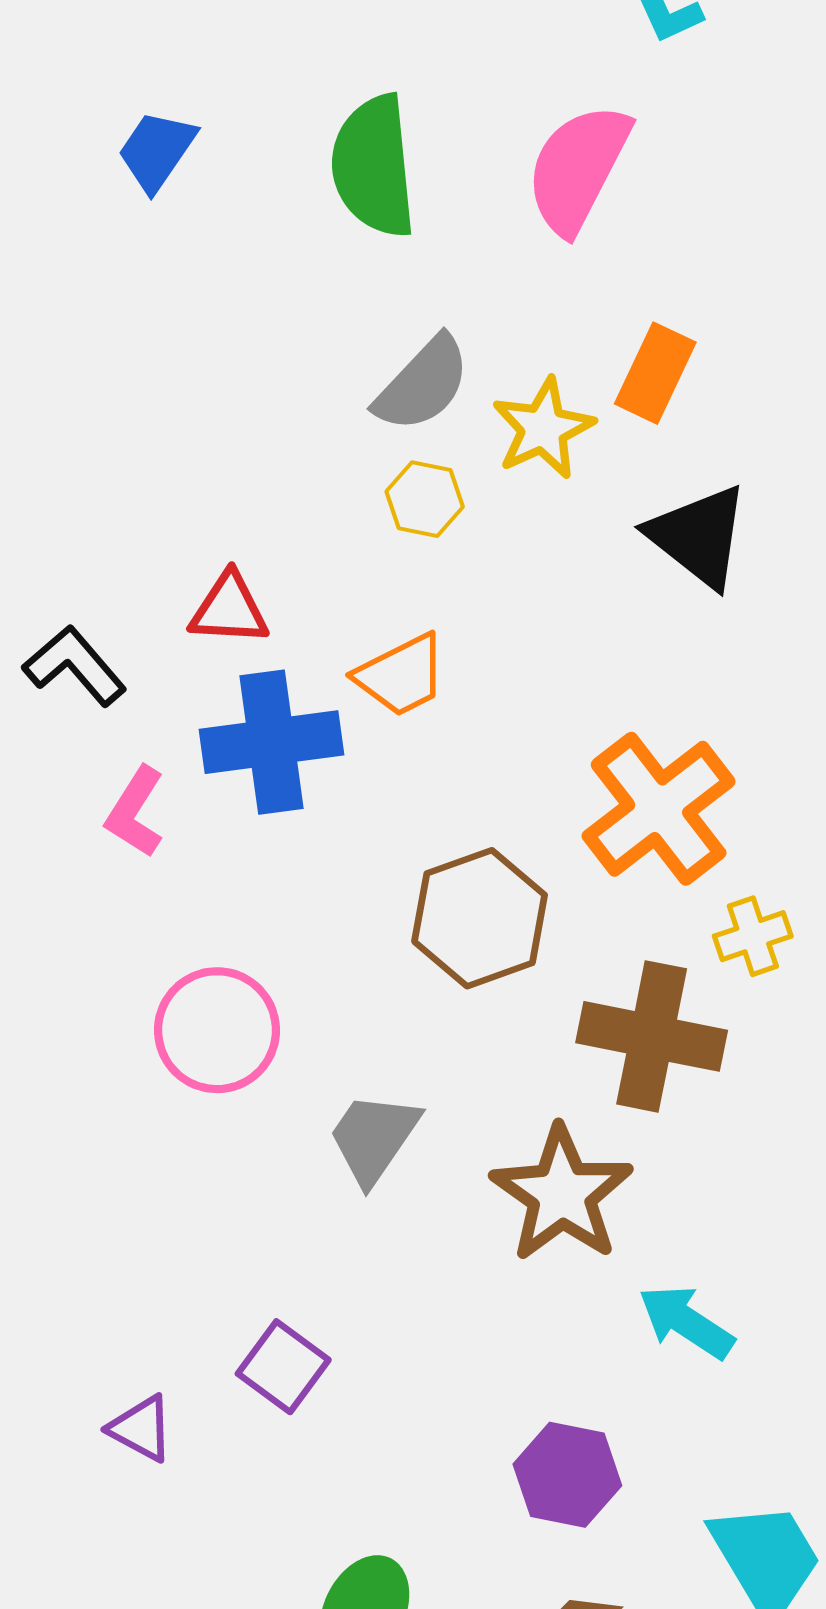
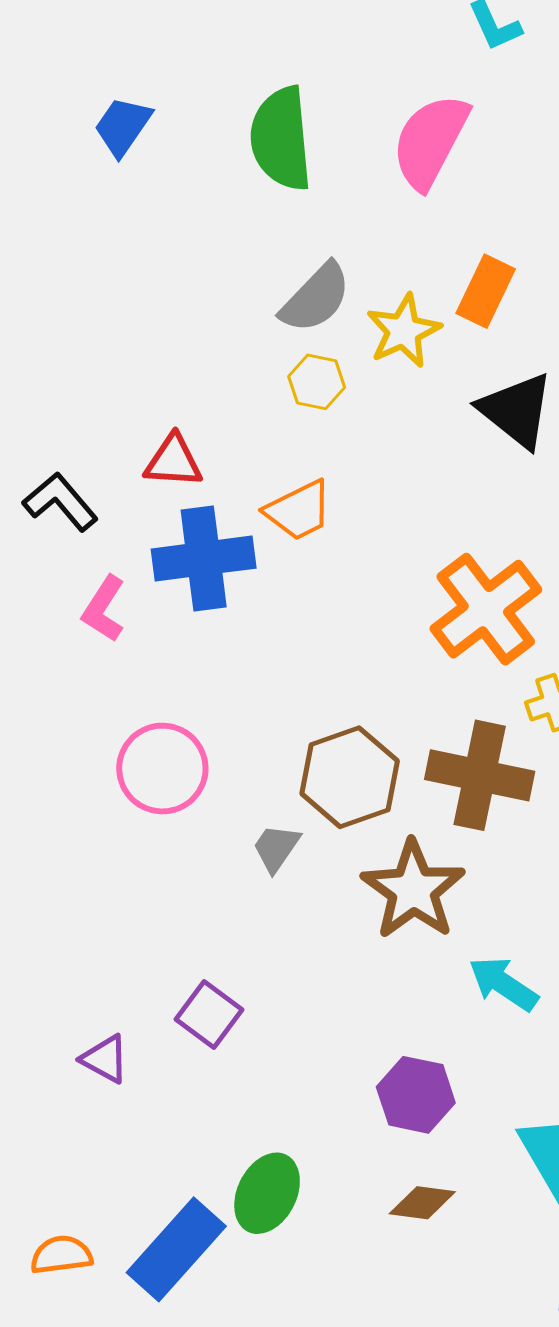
brown hexagon: (480, 918) -> (350, 777), moved
gray trapezoid: (374, 1138) -> (276, 848), size x0.7

